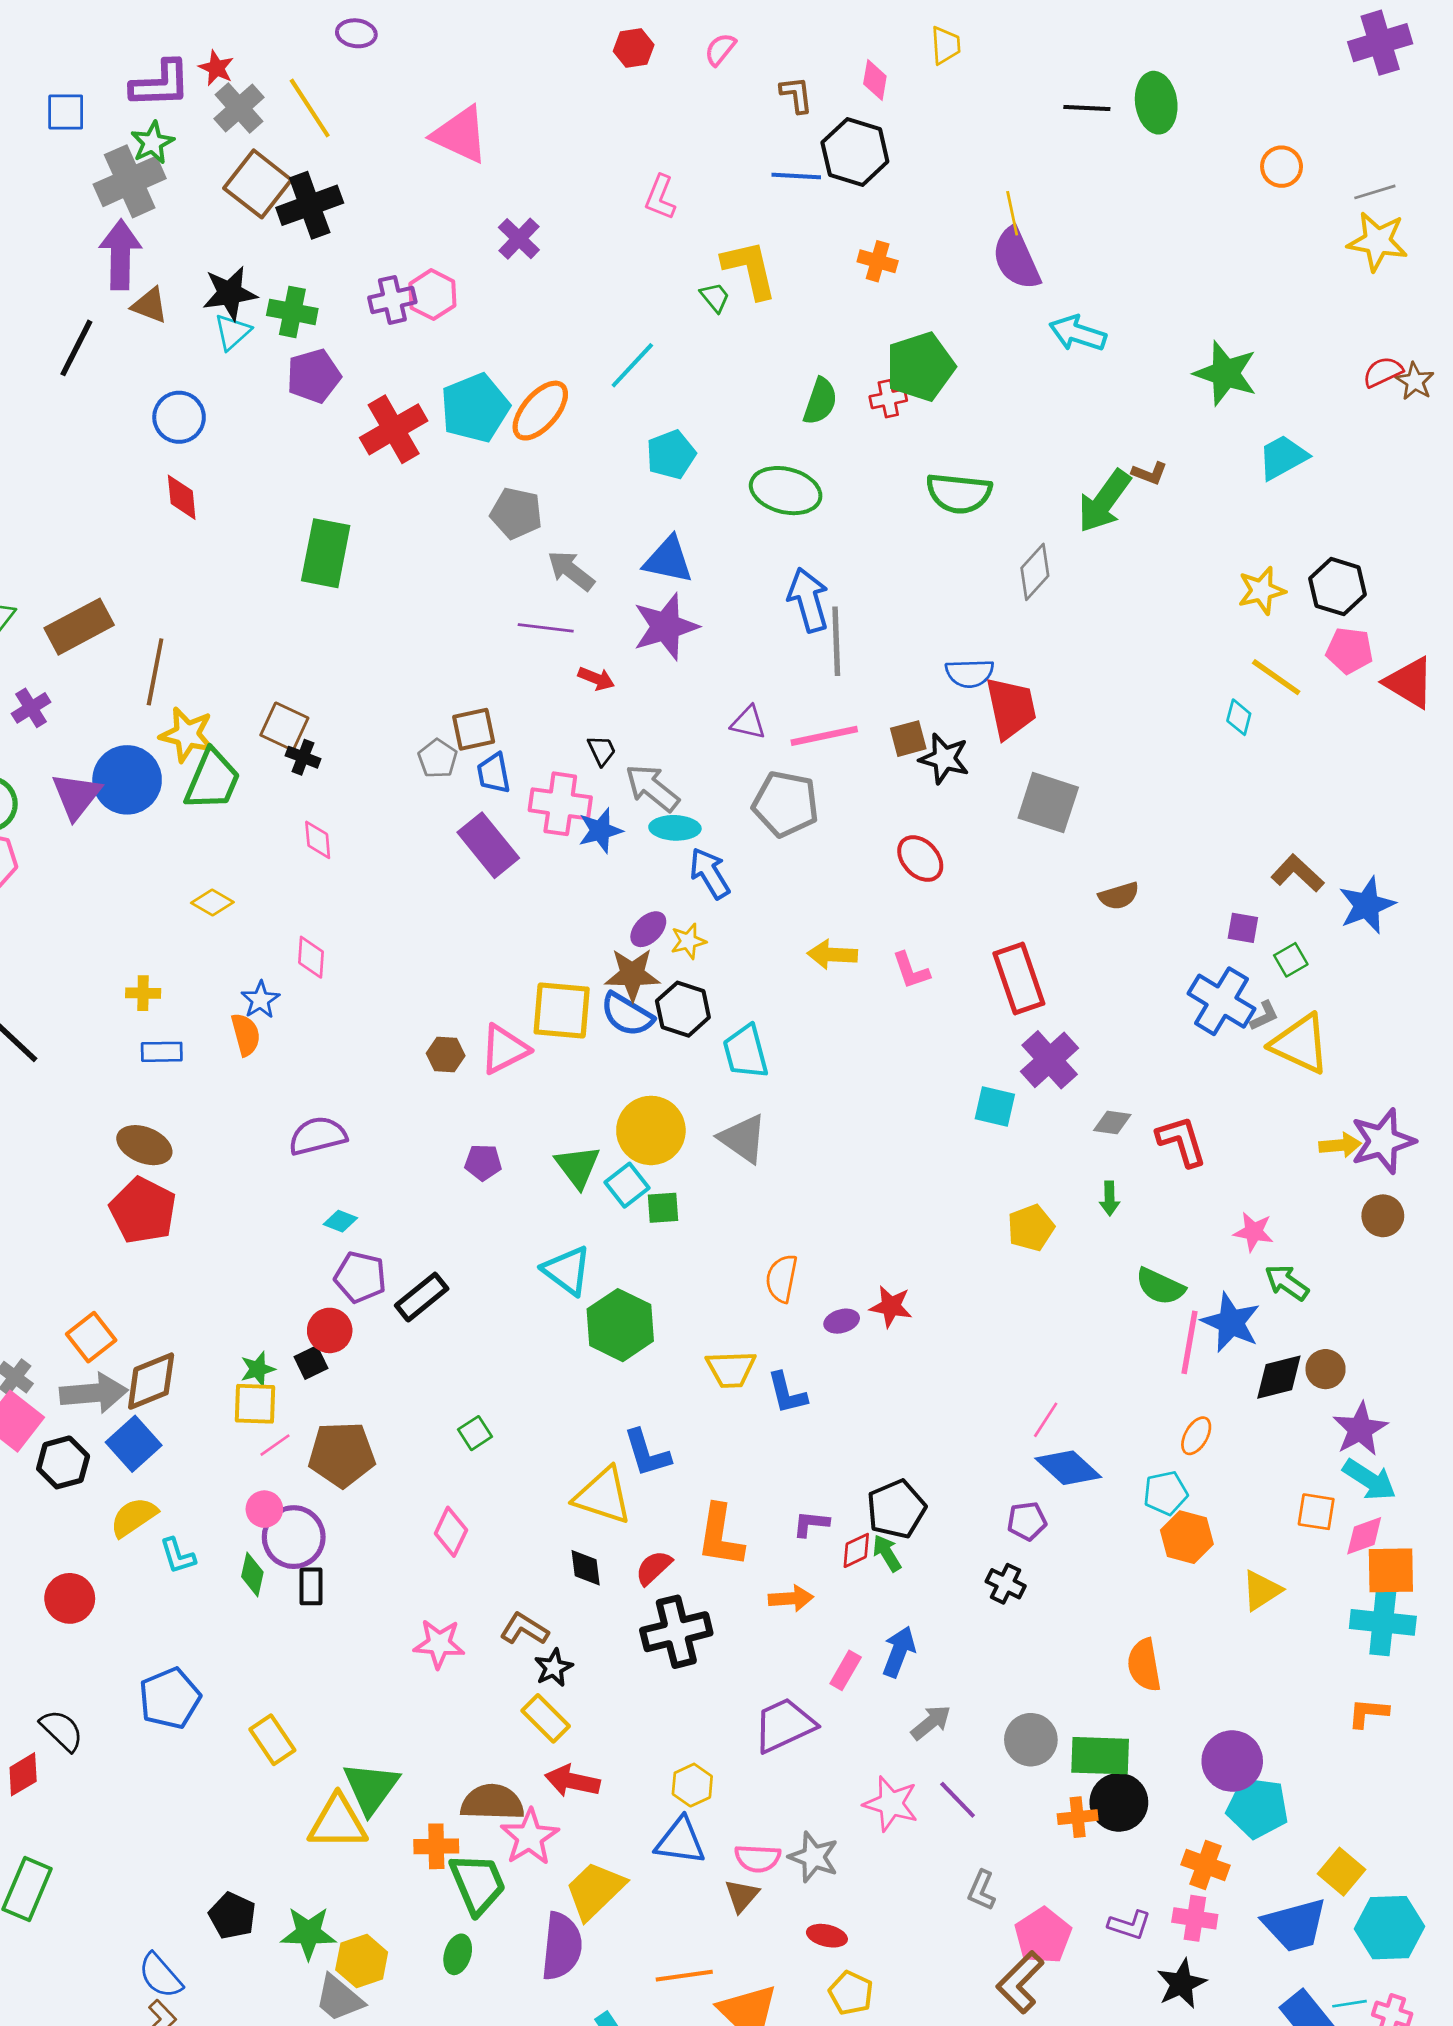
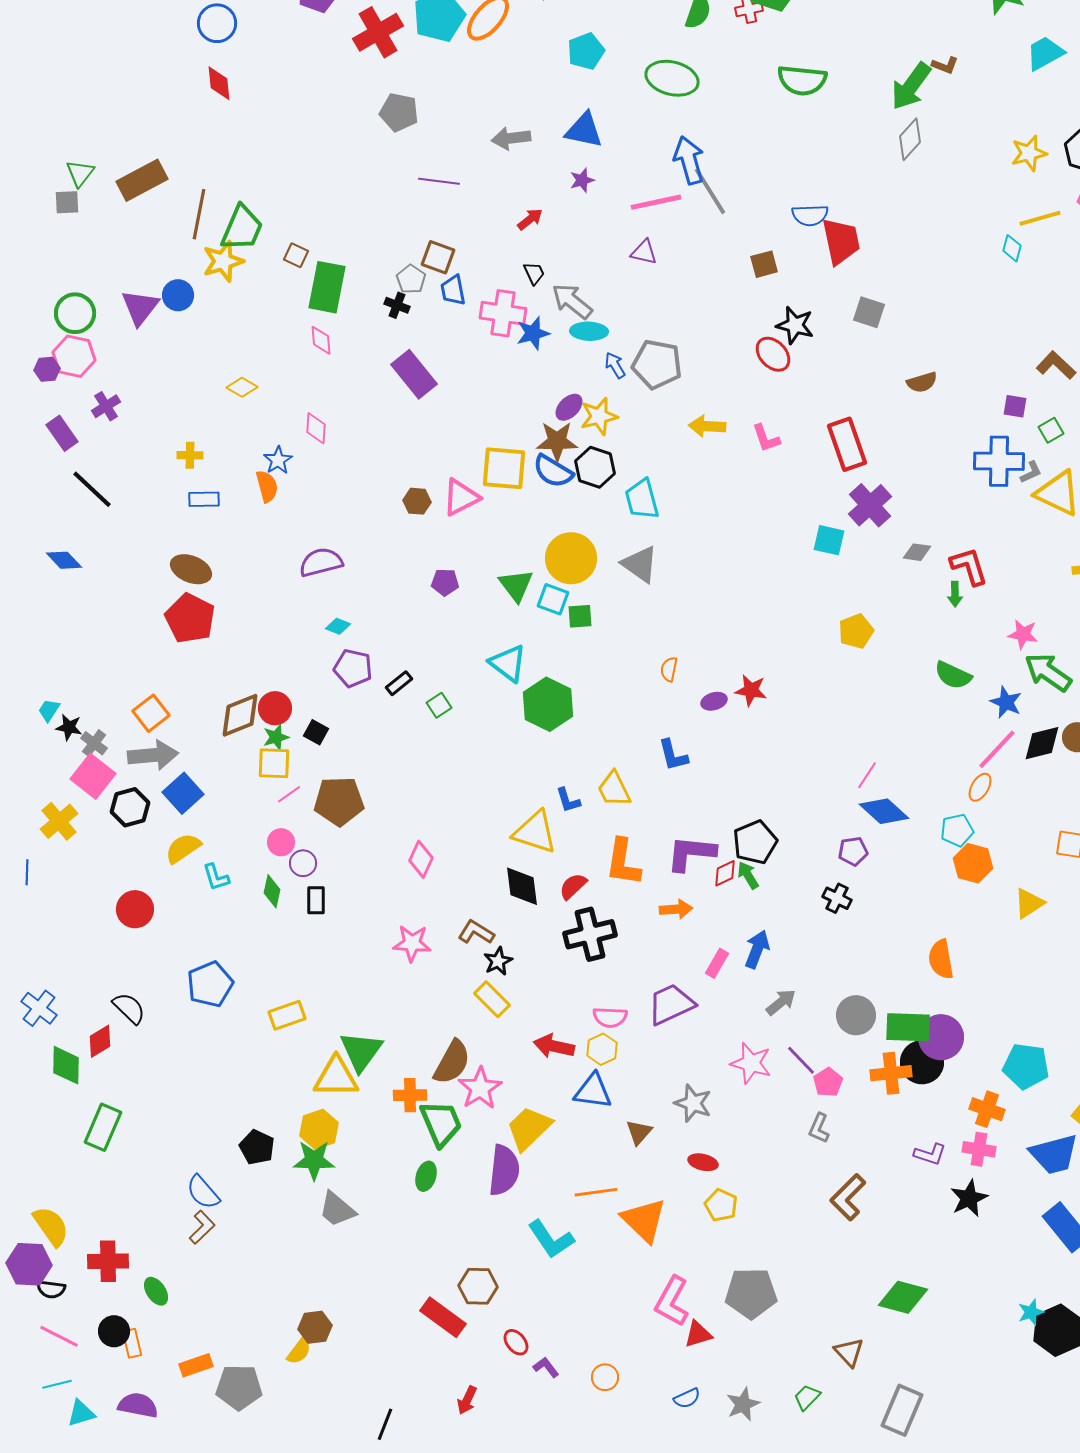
gray pentagon: (516, 513) -> (399, 112), moved
green rectangle: (326, 553) -> (327, 287), moved
gray arrow: (571, 571) -> (511, 138), turned -45
gray diamond: (1035, 572) -> (910, 139), moved
purple star: (666, 627) -> (582, 180), size x0.5
purple line: (546, 628) -> (439, 181), moved
gray line: (836, 641) -> (710, 191), turned -30
yellow line: (1276, 677) -> (1040, 218), turned -51
red arrow: (596, 679) -> (530, 219), turned -60
purple cross: (31, 708) -> (106, 406), moved
brown square: (284, 727) -> (296, 255), size x0.7
brown square: (474, 729) -> (438, 257), turned 32
yellow star: (187, 735) -> (223, 261), turned -30
pink line: (824, 736) -> (656, 202), moved
black cross: (303, 757) -> (397, 305), moved
black star: (944, 759) -> (795, 325), moved
blue circle: (127, 780) -> (178, 295), size x0.6
green trapezoid: (212, 780) -> (242, 228), moved
gray square: (1048, 803) -> (869, 312), size x0.7
gray pentagon: (786, 804) -> (657, 364), moved
purple rectangle: (488, 845) -> (414, 374), moved
blue arrow: (710, 873) -> (615, 365), size x0.7
yellow star: (688, 941) -> (599, 416), size x1.4
blue cross: (1222, 1001) -> (999, 461), turned -30
cyan square: (627, 1185) -> (553, 599), turned -32
green arrow: (1110, 1198) -> (955, 594), moved
orange semicircle: (782, 1278) -> (669, 669), size x0.7
green arrow: (1287, 1282) -> (1048, 672), size x1.4
black rectangle: (422, 1297) -> (399, 683), size x0.7
blue star: (1231, 1322) -> (1006, 702), size x0.7
red circle: (330, 1330) -> (275, 708), moved
pink line: (1190, 1342) -> (997, 749), moved, turned 33
black square: (311, 1362) -> (316, 732), turned -35
yellow trapezoid: (731, 1369) -> (614, 789), moved, turned 66
brown diamond: (151, 1381) -> (240, 715), moved
green square: (475, 1433) -> (439, 705), moved
blue L-shape: (647, 1453) -> (568, 800), size x0.7
purple L-shape: (811, 1524) -> (691, 853), size x1.8
purple circle: (294, 1537) -> (303, 863), size x0.6
black diamond: (586, 1568) -> (522, 886), size x1.4
yellow rectangle: (272, 1740) -> (287, 1015), turned -75
purple circle: (1232, 1761) -> (941, 1037), moved
red arrow: (572, 1781) -> (554, 1046), moved
brown semicircle: (492, 1802) -> (452, 1062), turned 117
orange cross: (1078, 1817) -> (891, 1073), size x1.4
pink semicircle: (758, 1858) -> (610, 1017), moved
pink pentagon: (1043, 1936) -> (828, 1082), moved, size x0.7
yellow hexagon: (362, 1961) -> (319, 1129), moved

